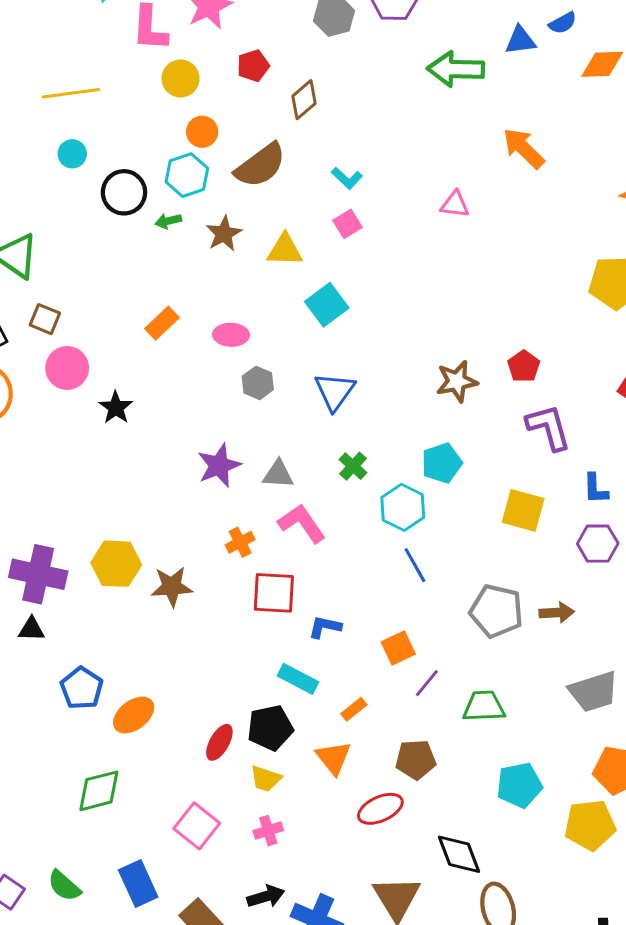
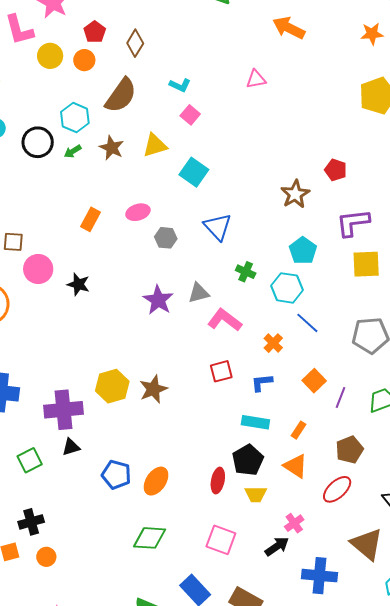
orange circle: (202, 132) -> (84, 60), moved
purple L-shape: (549, 427) -> (353, 223), moved, turned -63
orange cross: (240, 542) -> (273, 343), moved
red square: (274, 593) -> (221, 371), size x0.7
green diamond: (99, 791) -> (150, 538), turned 36
pink cross: (268, 831) -> (294, 523), moved
black arrow: (266, 896) -> (277, 546), moved

